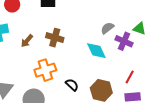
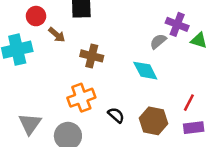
brown arrow: (27, 41) -> (57, 35), moved, turned -88
purple cross: (124, 41) -> (177, 24), moved

